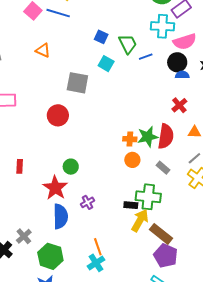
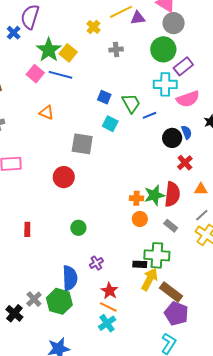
black circle: (177, 62) -> (172, 138), moved
blue semicircle: (182, 75) -> (187, 132), turned 72
red star: (55, 188) -> (109, 291), moved, size x0.7
orange line: (98, 247) -> (108, 307), turned -42
green hexagon: (50, 256) -> (59, 301), moved

